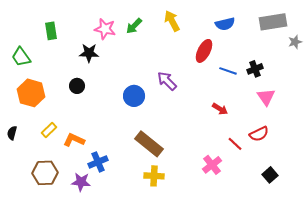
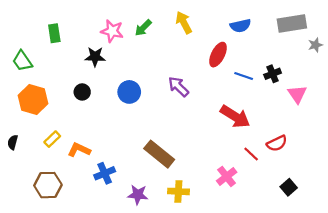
blue circle: (134, 96) -> (129, 92), moved
pink triangle: (266, 97) -> (297, 94), moved
red arrow: (220, 109) -> (235, 117), size x1.8
yellow cross: (154, 176) -> (178, 191), moved
purple star: (81, 182) -> (138, 195), moved

